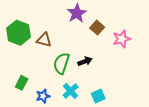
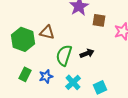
brown square: (97, 28) -> (99, 20), turned -32
green hexagon: (18, 33) -> (23, 39), moved
blue star: (43, 96) -> (46, 76), moved

